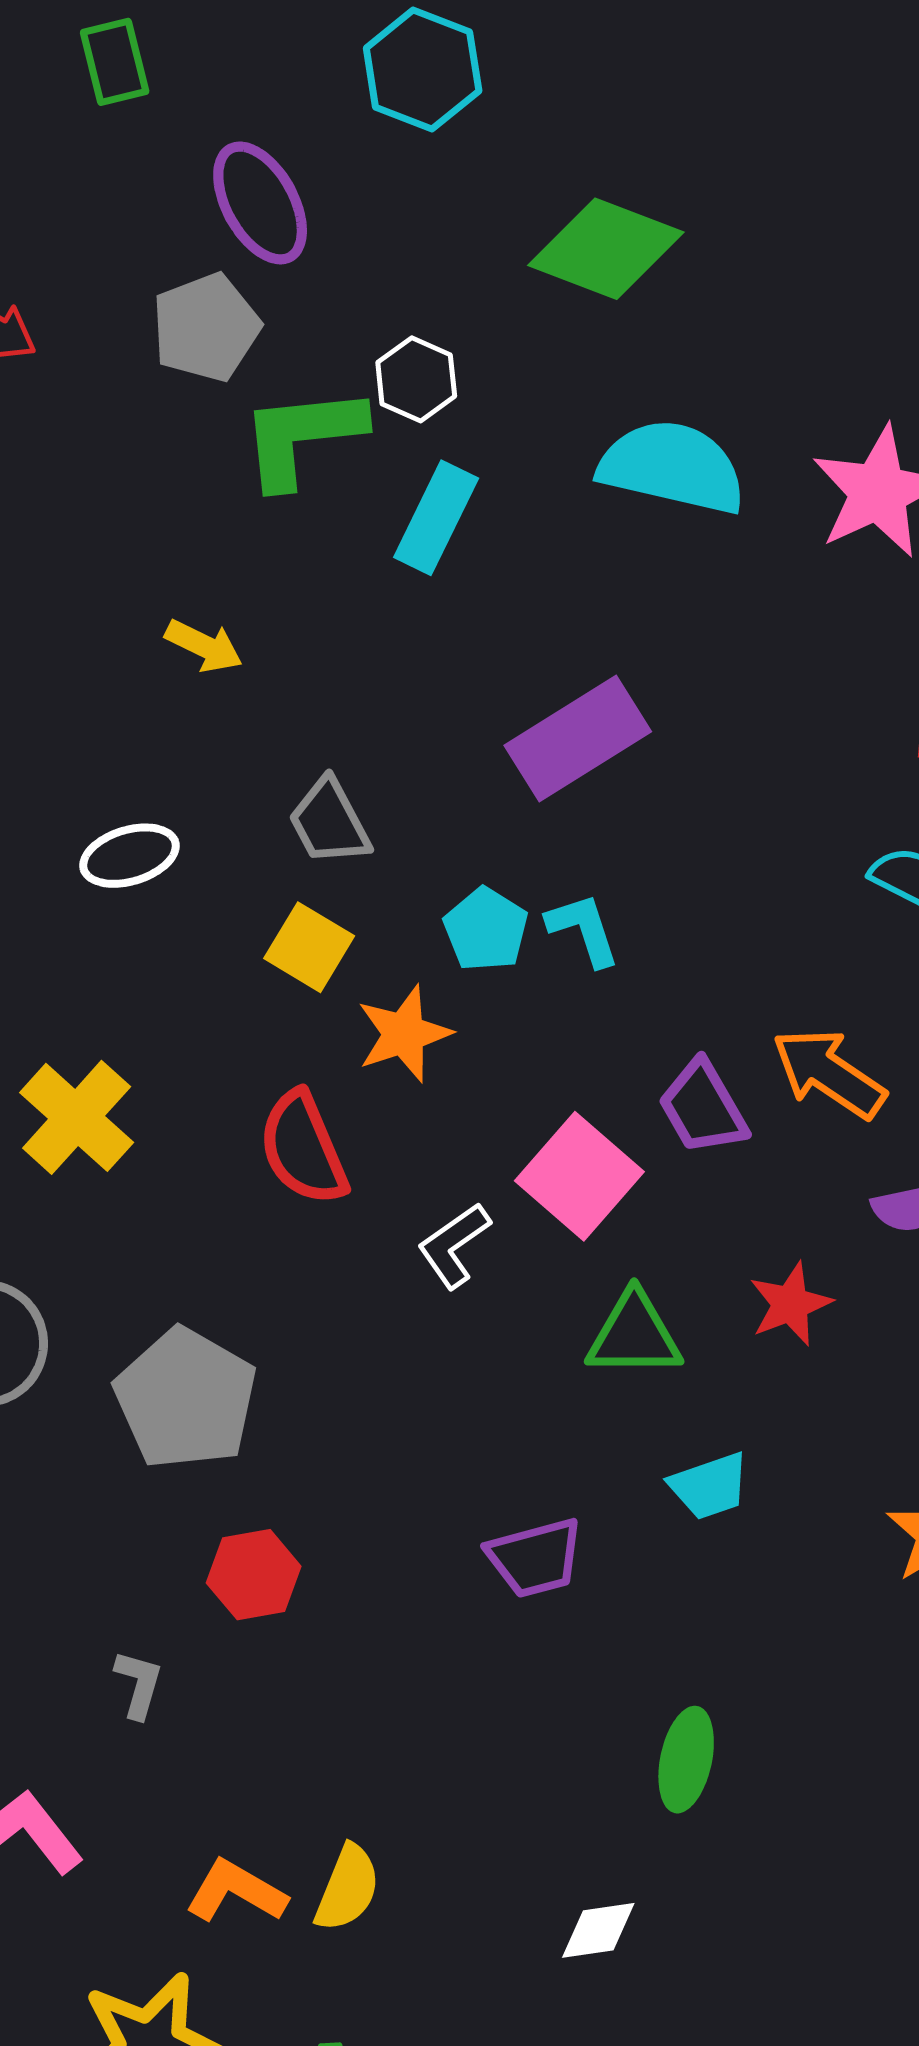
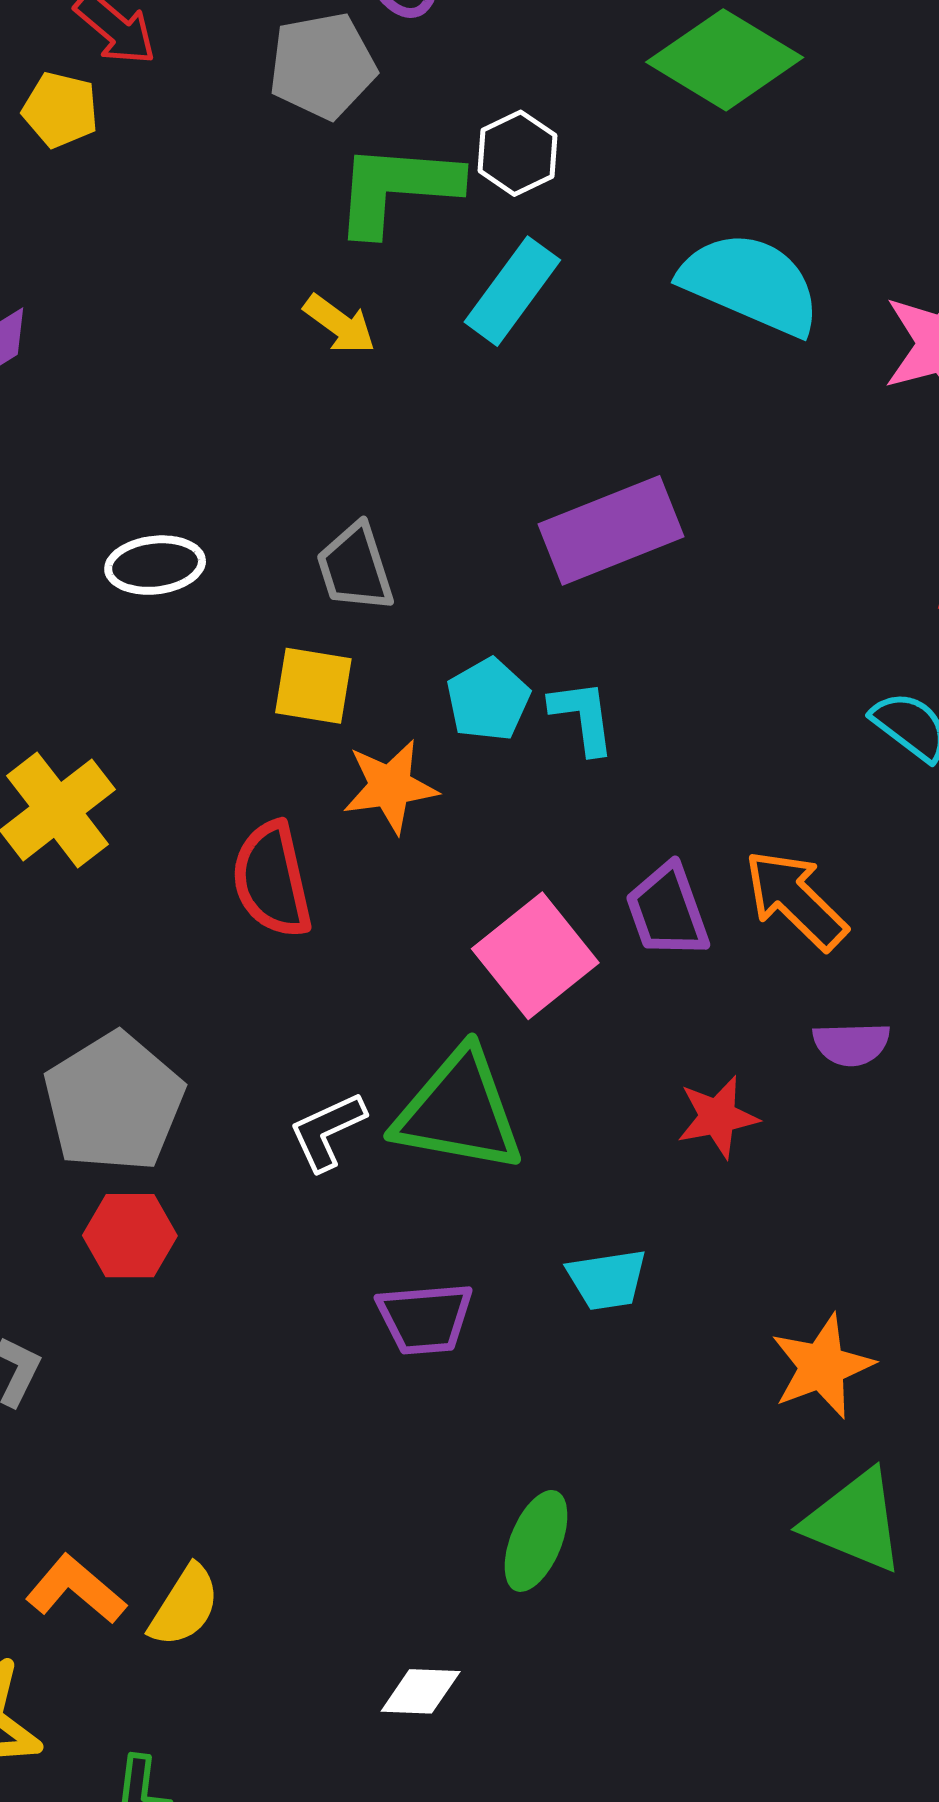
yellow arrow: (204, 646) -> (340, 324), moved
yellow square: (309, 947) -> (313, 686), turned -32
white L-shape: (454, 1245) -> (327, 1131), moved
green triangle: (634, 1335) -> (459, 1111), moved, size x1.4
red hexagon: (254, 1575) -> (130, 1236), moved

